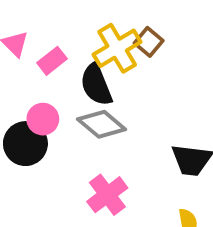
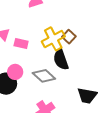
pink rectangle: (52, 61) -> (21, 44), turned 48
black semicircle: (96, 85) -> (61, 60), moved

